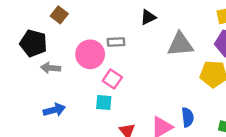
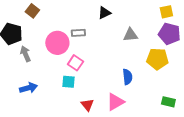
gray triangle: (180, 44) -> (130, 35), size x0.7
gray arrow: (51, 68) -> (25, 54), turned 63
blue semicircle: (188, 117) -> (127, 77), moved

